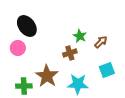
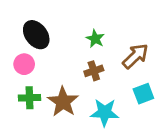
green star: (80, 36) -> (95, 39), moved
brown arrow: (101, 42) -> (135, 56), size x1.5
green cross: (24, 86) -> (30, 98), moved

